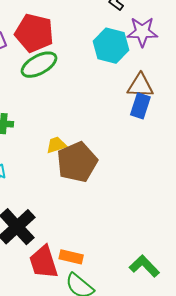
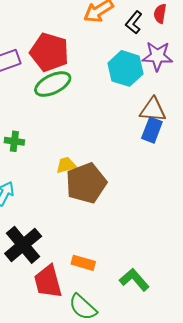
orange rectangle: (71, 257) -> (83, 263), moved
green L-shape: (144, 266) -> (134, 280), moved

